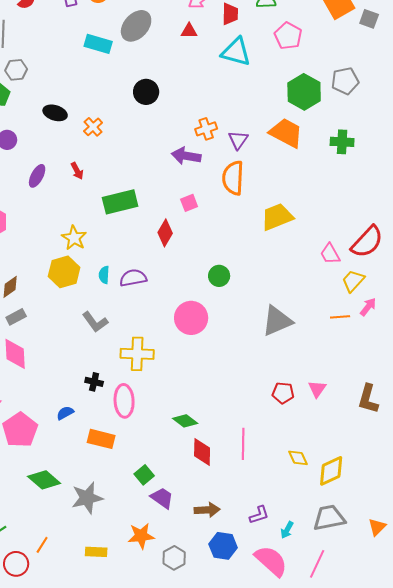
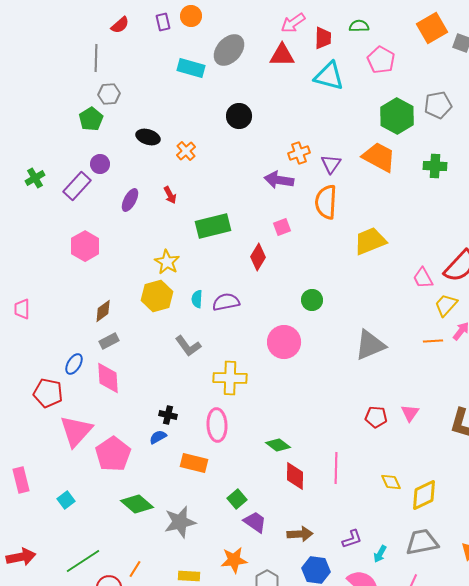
red triangle: (189, 31) -> (282, 55), size x1.5
black cross: (94, 382) -> (168, 415), moved

